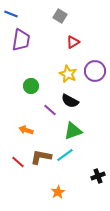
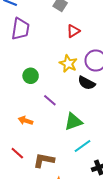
black semicircle: (70, 101) -> (87, 83), moved
cyan line: (65, 155) -> (82, 146), moved
brown L-shape: (41, 157) -> (44, 160), moved

